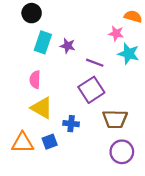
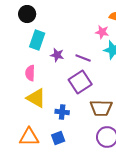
purple star: (68, 46) -> (57, 55), moved
blue square: (50, 142) -> (58, 138), moved
orange triangle: (23, 143) -> (29, 137), moved

